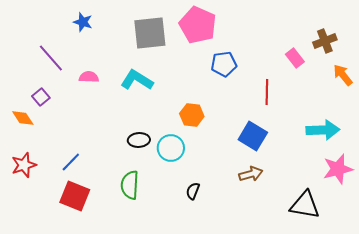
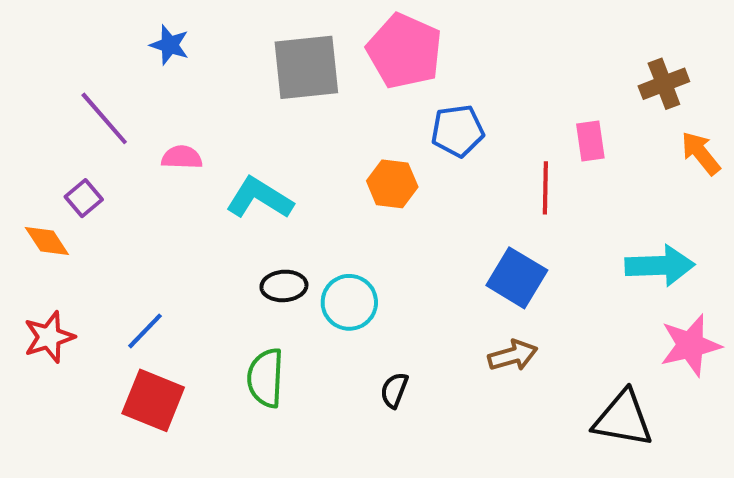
pink rectangle: (295, 58) -> (590, 141), moved, turned 30
cyan L-shape: (137, 80) -> (259, 198), moved
orange hexagon: (192, 115) -> (392, 184), moved

